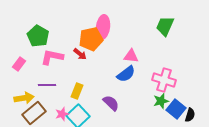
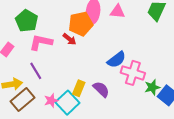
pink triangle: (131, 56) -> (118, 12), moved
pink cross: (164, 80) -> (133, 73), moved
purple line: (47, 85) -> (36, 71), turned 60
yellow rectangle: (77, 91) -> (79, 88), moved

